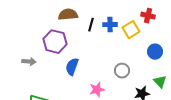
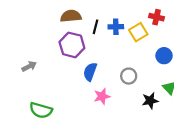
purple hexagon: (55, 42) -> (72, 45), moved
gray arrow: (29, 62) -> (29, 66), turned -32
blue semicircle: (72, 67) -> (90, 72), moved

